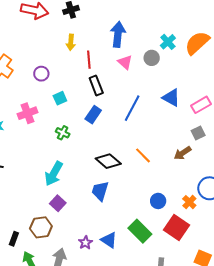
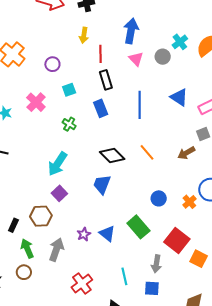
blue line: (132, 108) -> (140, 105), turned -32
pink cross: (28, 113) -> (36, 102), turned -30
blue rectangle: (93, 115) -> (101, 108), turned -60
red square: (177, 228) -> (177, 240), moved

